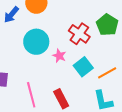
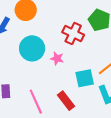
cyan square: (83, 67) -> (85, 78), moved, turned 36

